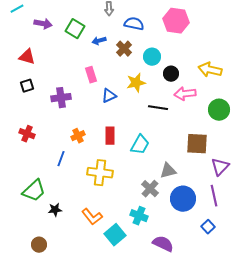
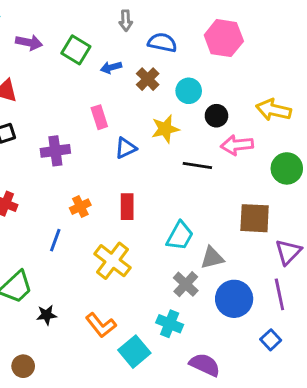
cyan trapezoid: (140, 145) -> (180, 236), moved
yellow cross: (100, 173) -> (112, 261), turned 30

